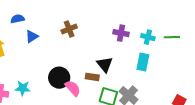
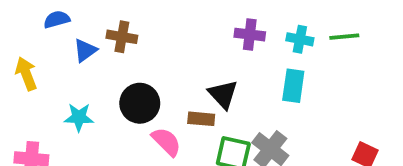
brown cross: (69, 29) -> (122, 37), moved, turned 35
black circle: (59, 78) -> (140, 103), moved
cyan star: (23, 88) -> (79, 117), moved

